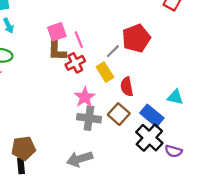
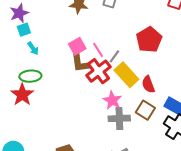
gray line: (113, 51) -> (114, 56), moved
red cross: (75, 63) -> (98, 71), size x1.4
yellow rectangle: (105, 72) -> (126, 75), size x1.4

